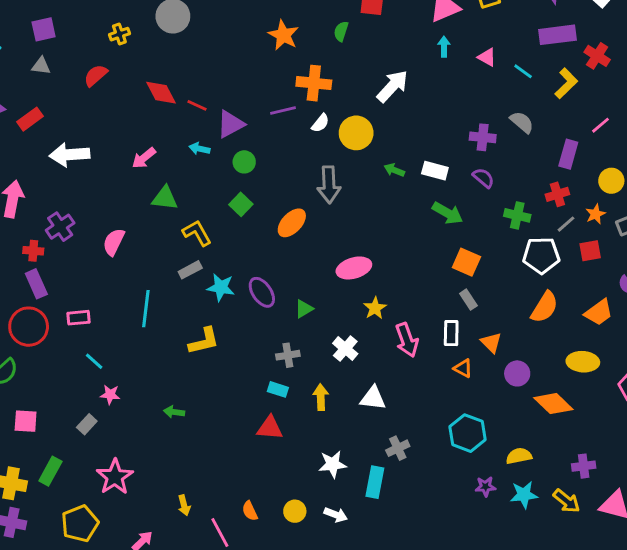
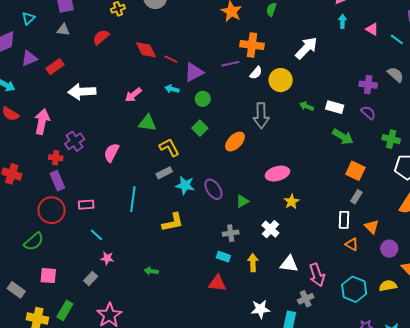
gray rectangle: (468, 300) -> (356, 197), turned 64
pink arrow: (407, 340) -> (317, 275), moved
yellow semicircle: (519, 456) -> (388, 286), moved

